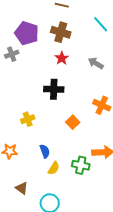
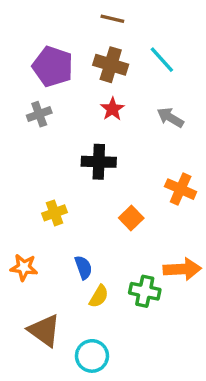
cyan line: (101, 24) -> (162, 60), moved
gray cross: (12, 54) -> (39, 114), moved
brown triangle: (22, 188) -> (44, 330), size x1.5

